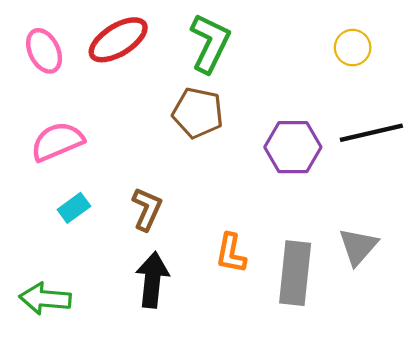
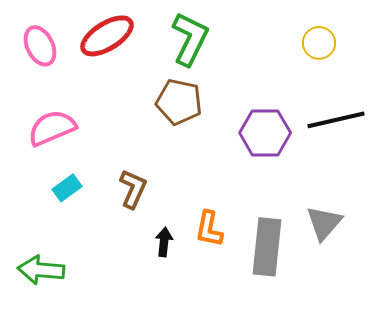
black arrow: (152, 280) -> (164, 242), moved, size x0.6

